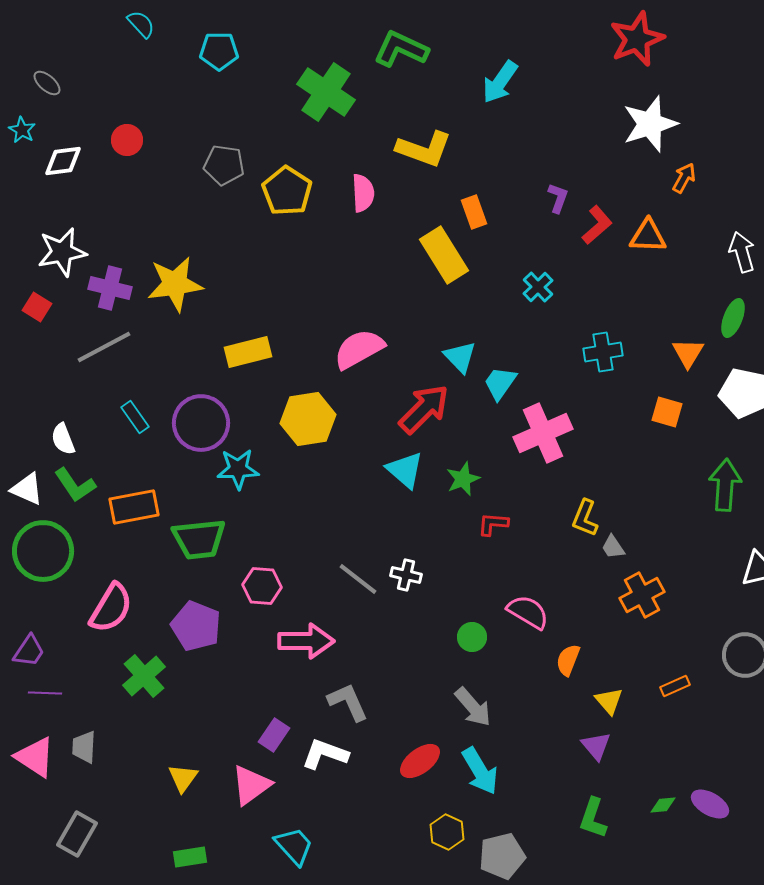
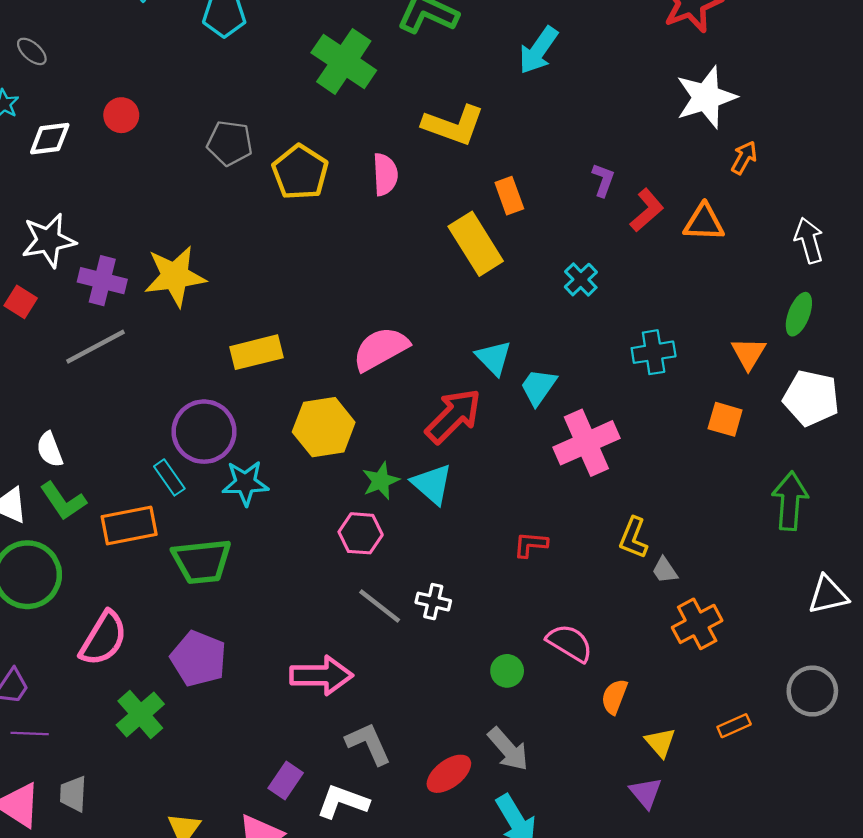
cyan rectangle: (135, 417) -> (169, 477), moved
green star: (463, 479) -> (381, 481), moved
pink hexagon: (262, 586) -> (361, 533), moved
red ellipse: (420, 761) -> (449, 774), moved

